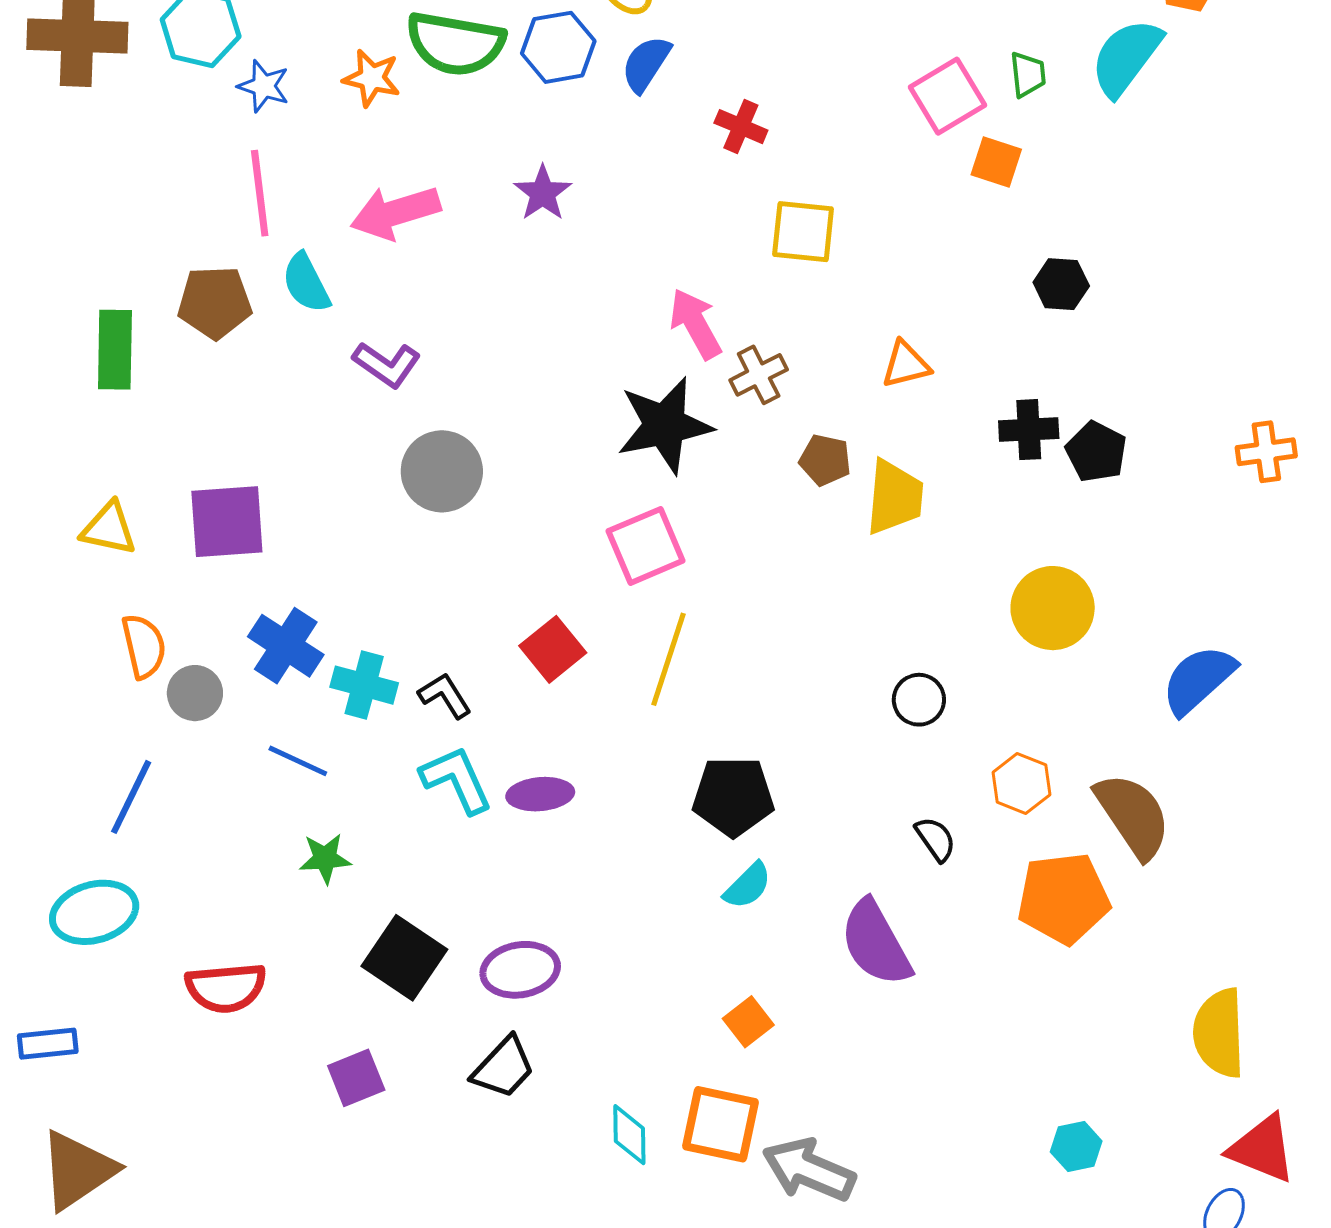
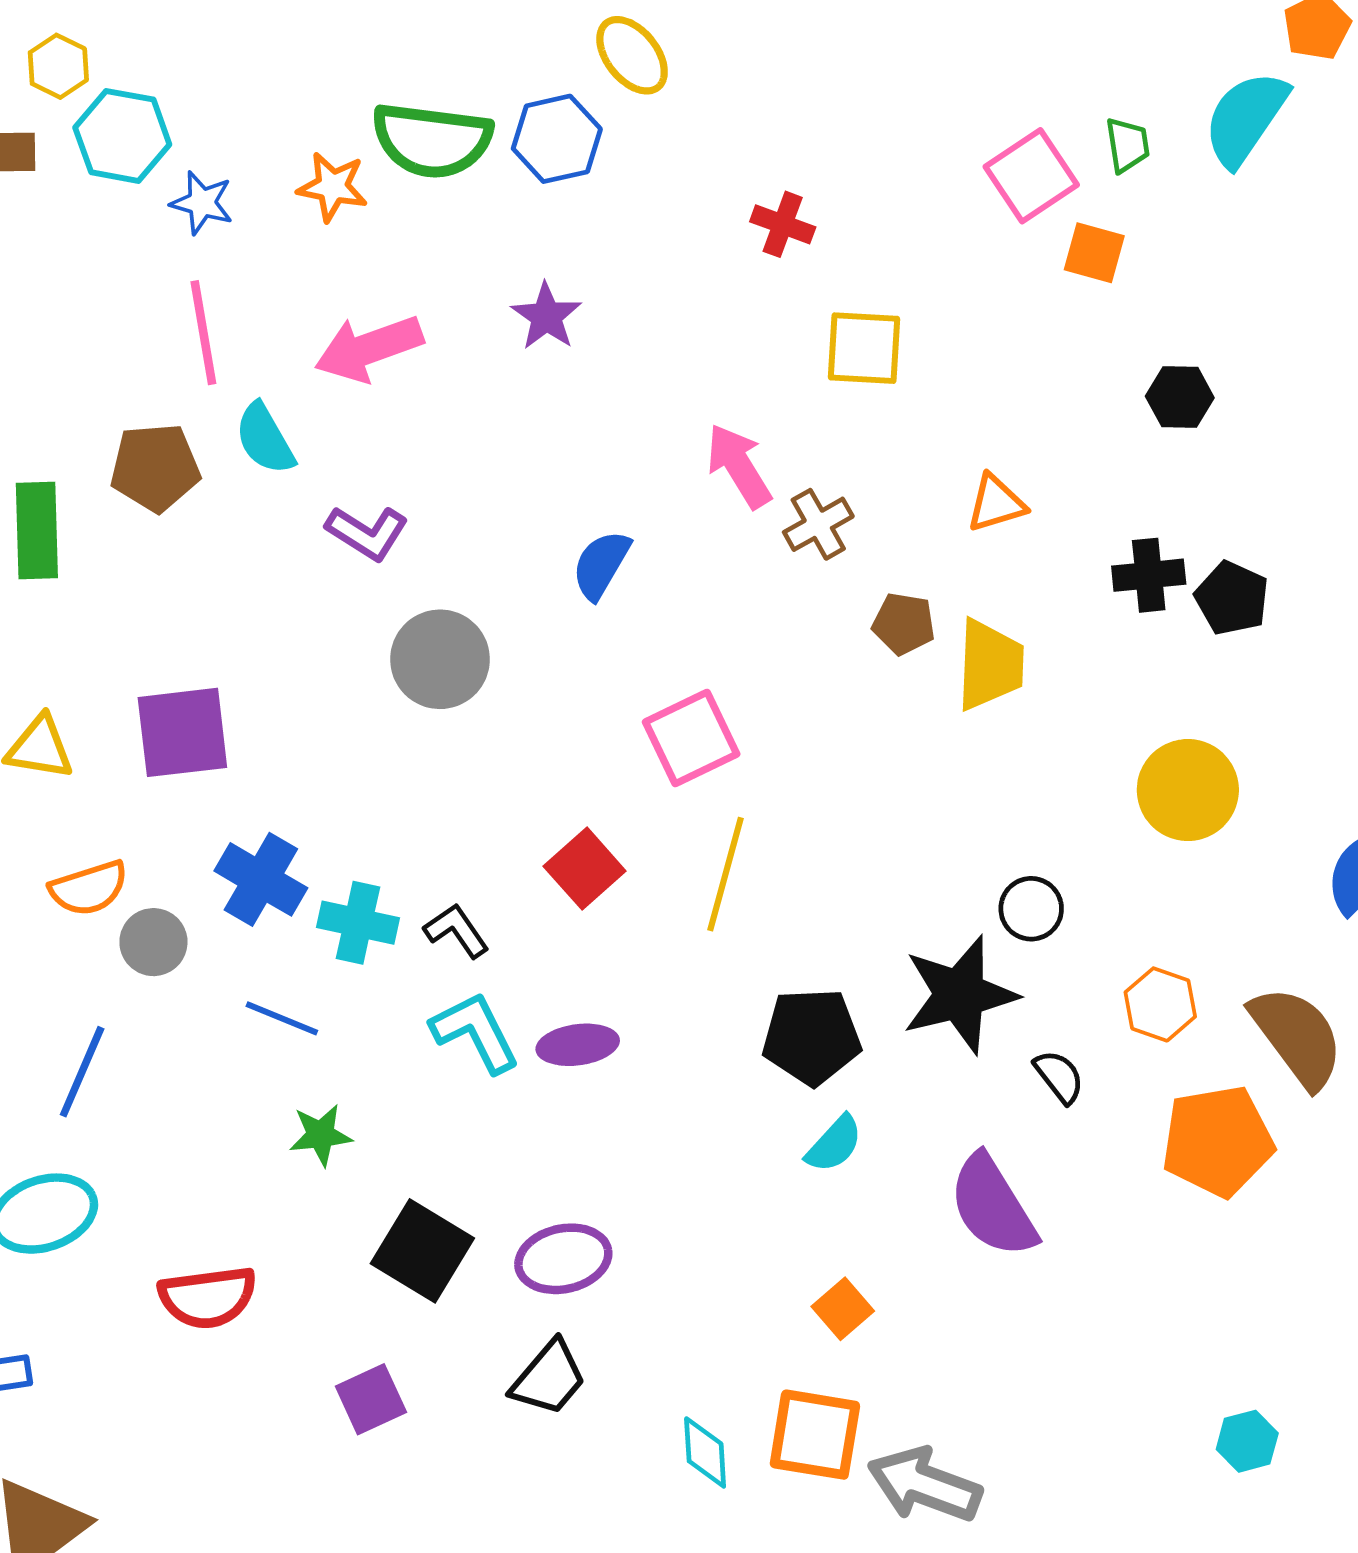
blue semicircle: (646, 64) -> (601, 565), moved
black star: (665, 425) -> (960, 995), moved
orange semicircle: (144, 646) -> (89, 888), turned 88

